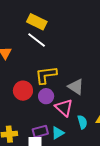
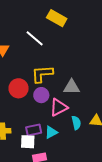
yellow rectangle: (37, 22) -> (57, 18), moved
gray triangle: (76, 87) -> (72, 87), turned -36
pink triangle: (64, 108) -> (59, 107), turned 48

